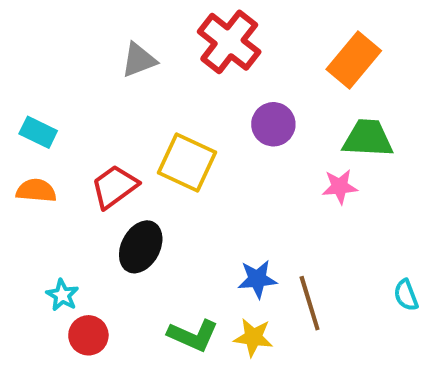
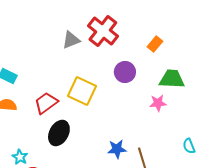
gray triangle: (139, 60) -> (71, 40), moved
orange rectangle: (354, 60) -> (155, 44), moved, size x0.6
cyan semicircle: (406, 295) -> (189, 146), moved

